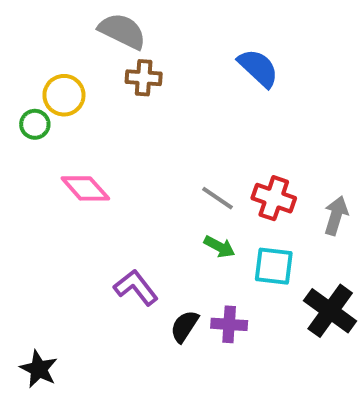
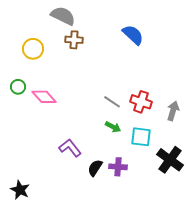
green circle: (35, 124) -> (18, 87), moved

